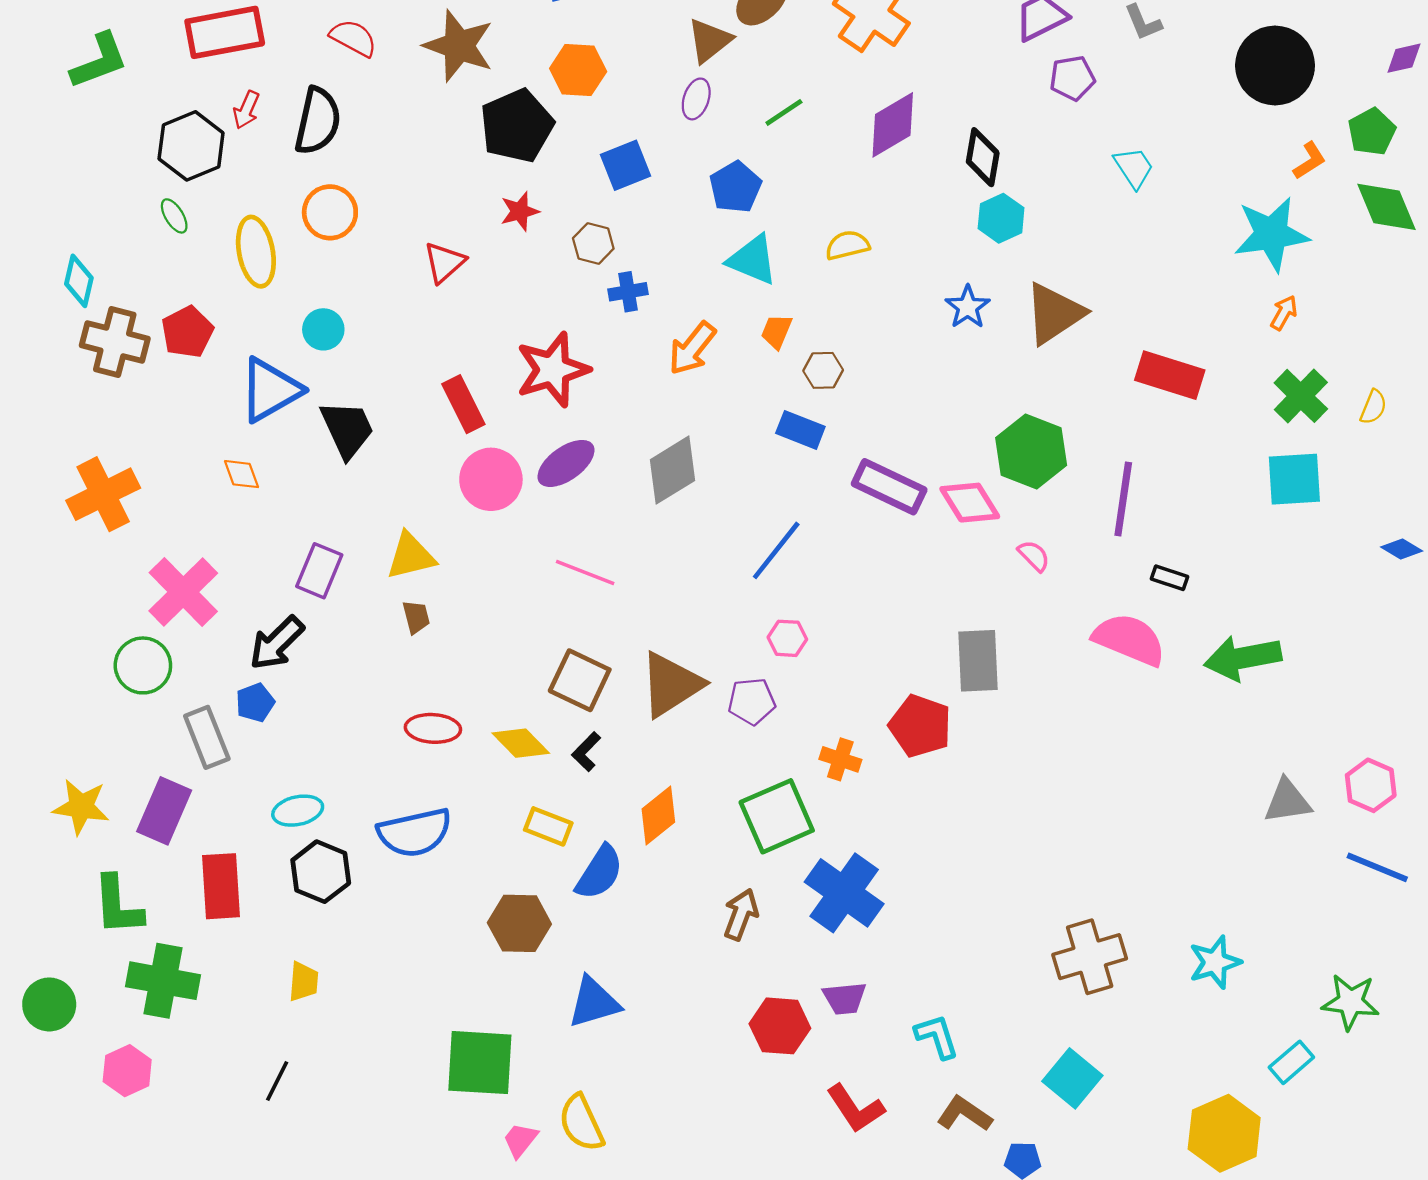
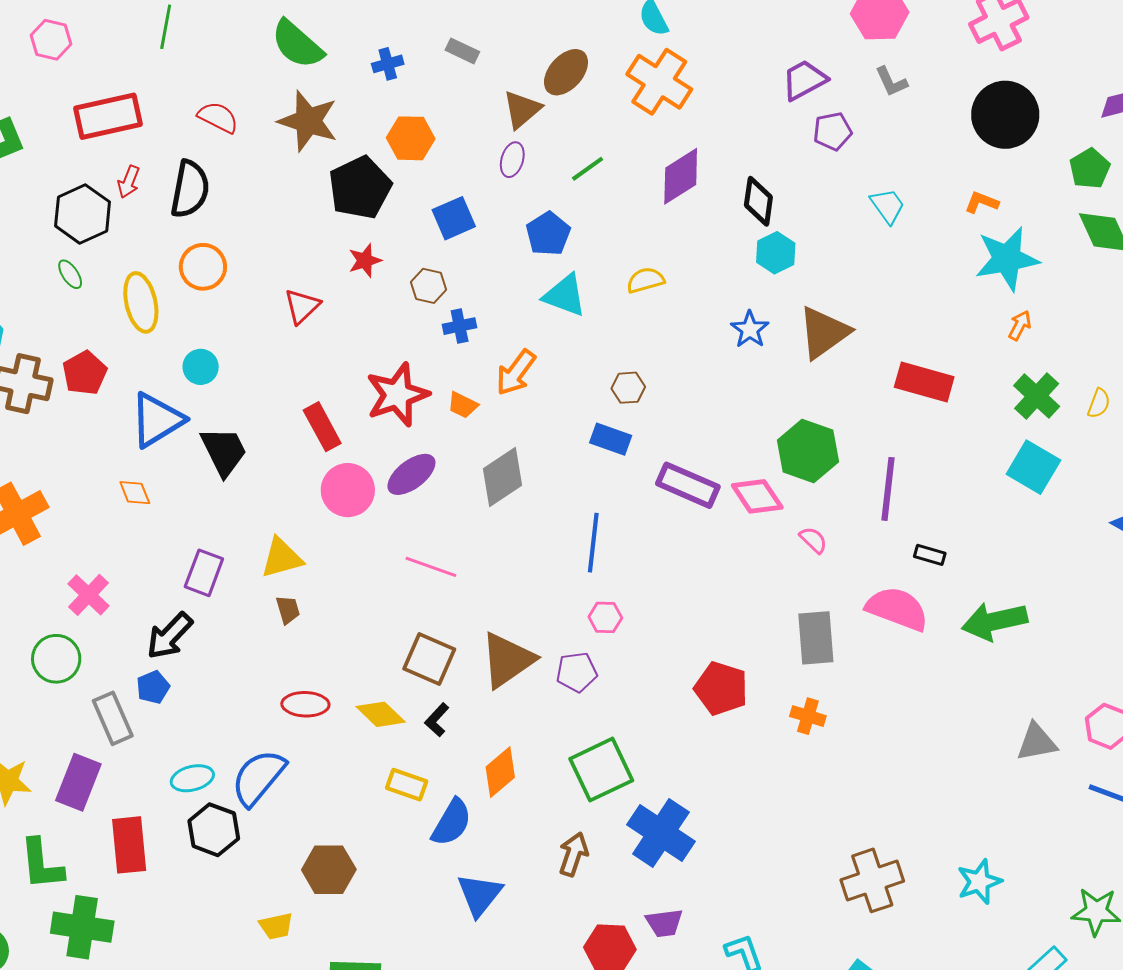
orange L-shape: (1309, 161) -> (982, 202), moved, turned -124
orange trapezoid: (777, 331) -> (463, 405), moved, turned -84
cyan square: (1294, 479) -> (1033, 467), turned 36
blue line: (776, 550) -> (593, 543), turned -30
pink cross: (183, 592) -> (89, 595), size x0.7
gray rectangle: (978, 661) -> (816, 638), moved
orange cross: (840, 759) -> (808, 716), moved
blue semicircle: (415, 833) -> (258, 778), moved, turned 144
brown hexagon: (519, 923) -> (329, 870), moved
yellow trapezoid: (304, 982) -> (276, 926), moved, turned 75
blue triangle: (594, 1002) -> (479, 895), moved, turned -33

